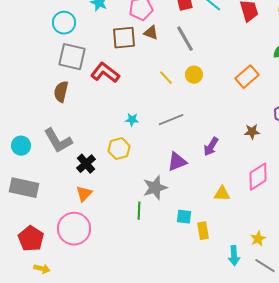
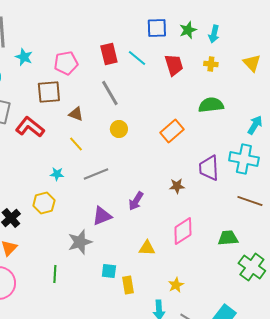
brown triangle: (151, 33) -> (76, 114), moved
yellow line: (166, 78) -> (76, 144), moved
green line: (139, 211) -> (55, 274), moved
yellow star: (258, 239) -> (176, 285), moved

